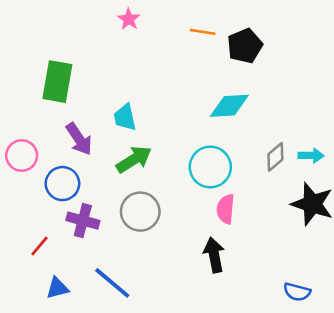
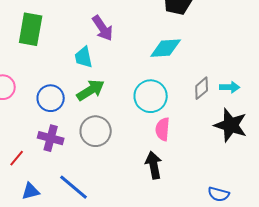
purple arrow: (79, 139) -> (103, 28), moved
blue circle: (62, 184) -> (51, 98), moved

